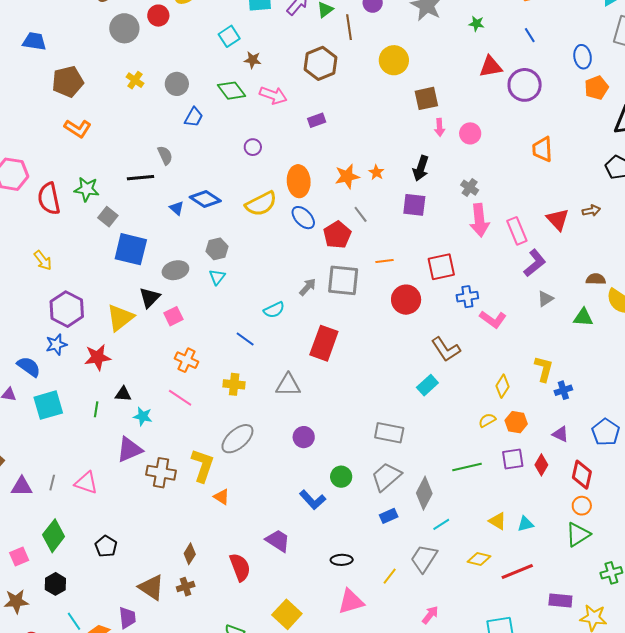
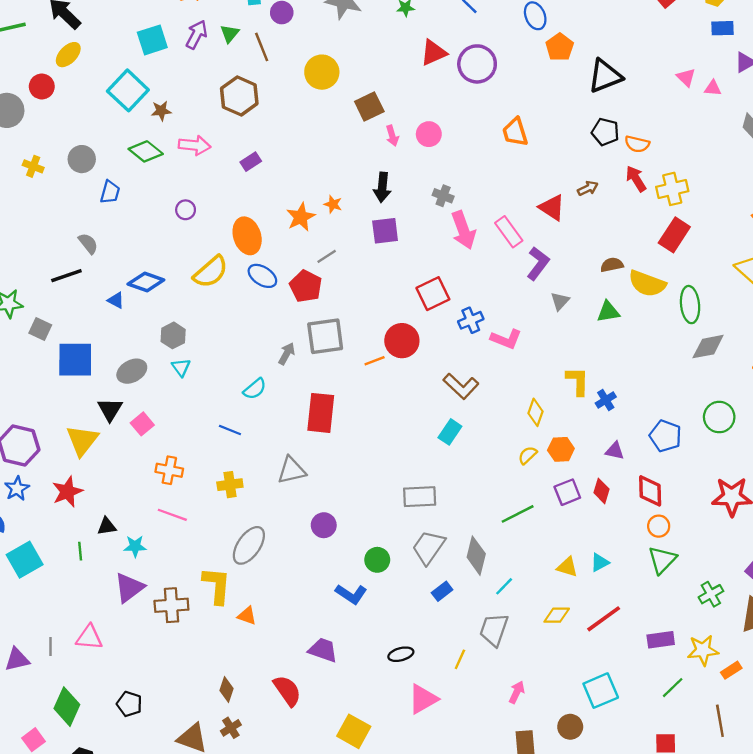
cyan square: (229, 36) -> (128, 90), size x1.6
gray line: (361, 214) -> (327, 256), turned -72
orange line: (385, 261) -> (375, 361), moved

